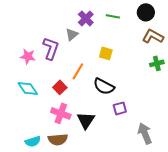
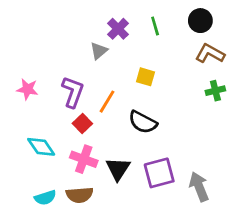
green line: (113, 16) -> (155, 26), turned 64
purple L-shape: (51, 48) -> (73, 92), moved
pink star: (28, 56) -> (27, 89), moved
cyan diamond: (28, 88) -> (41, 147), moved
purple square: (120, 108) -> (159, 173), moved, size x1.6

